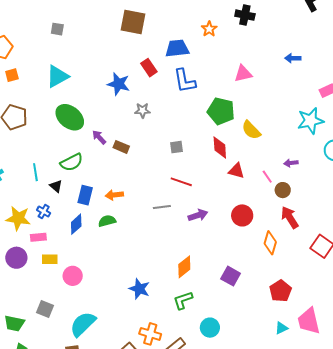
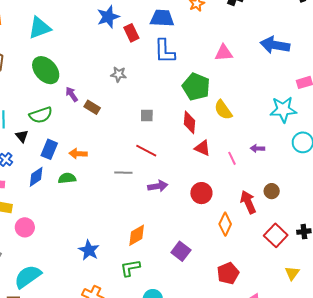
blue arrow: (293, 58) -> (275, 45), size x1.8
blue star: (118, 84) -> (108, 17), moved, turned 30
brown circle: (283, 190) -> (272, 191), moved

